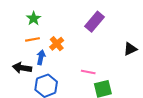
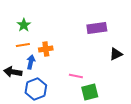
purple rectangle: (94, 22) -> (97, 28), moved, turned 42
orange cross: (57, 44) -> (46, 49), turned 32

